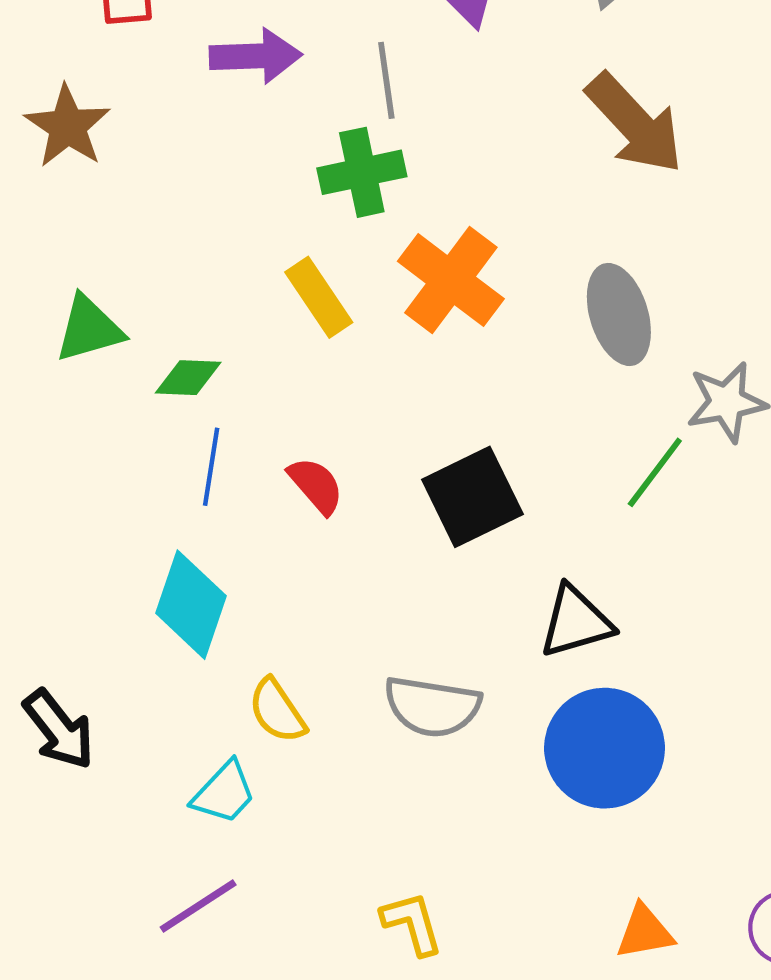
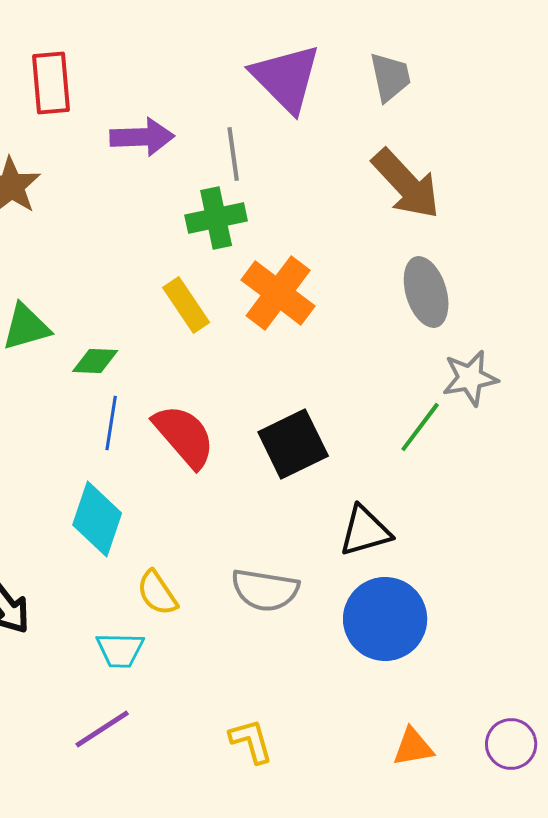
gray ellipse: (619, 314) -> (426, 292), moved
red semicircle: (316, 485) -> (184, 436), size x1.6
cyan trapezoid: (224, 793) -> (120, 650), turned 48

